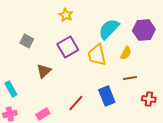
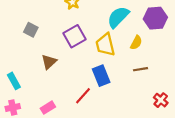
blue rectangle: (107, 96) -> (101, 76), moved
red cross: (149, 99) -> (161, 100), moved, turned 32

